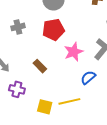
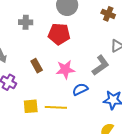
pink star: (74, 52) -> (65, 70), moved
yellow square: (45, 107) -> (31, 106), turned -35

